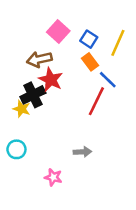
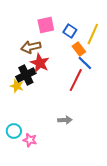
pink square: (58, 31) -> (46, 25), turned 36
orange rectangle: (90, 62) -> (79, 49), moved
cyan circle: (16, 149) -> (14, 131), moved
pink star: (53, 177) -> (30, 140), moved

